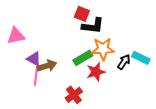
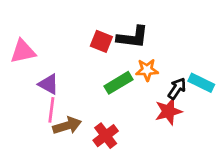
red square: (82, 14) -> (101, 41), moved
orange star: (103, 49) -> (147, 70), size x0.7
brown arrow: (47, 66) -> (67, 126), moved
red star: (96, 72) -> (168, 111), moved

